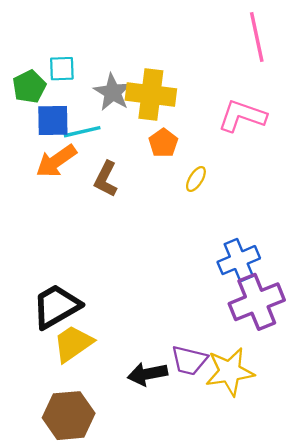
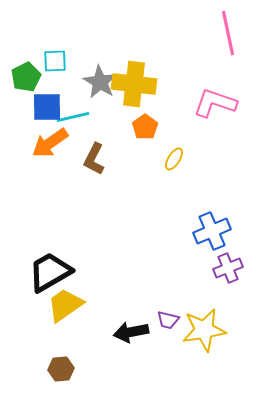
purple cross: (257, 302) -> (228, 268), size x0.6
purple trapezoid: (189, 360) -> (168, 320), size x0.7
brown hexagon: (69, 416) -> (61, 369), size x0.6

